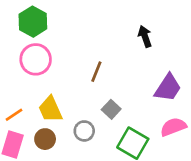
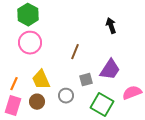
purple trapezoid: (168, 88) -> (110, 70), moved
gray square: (111, 109) -> (86, 80), turned 32
orange line: (14, 115) -> (14, 84), turned -32

